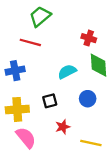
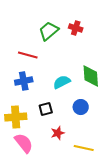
green trapezoid: (40, 16) -> (49, 31), moved
red cross: (89, 38) -> (76, 28), moved
blue cross: (15, 71) -> (24, 81), moved

